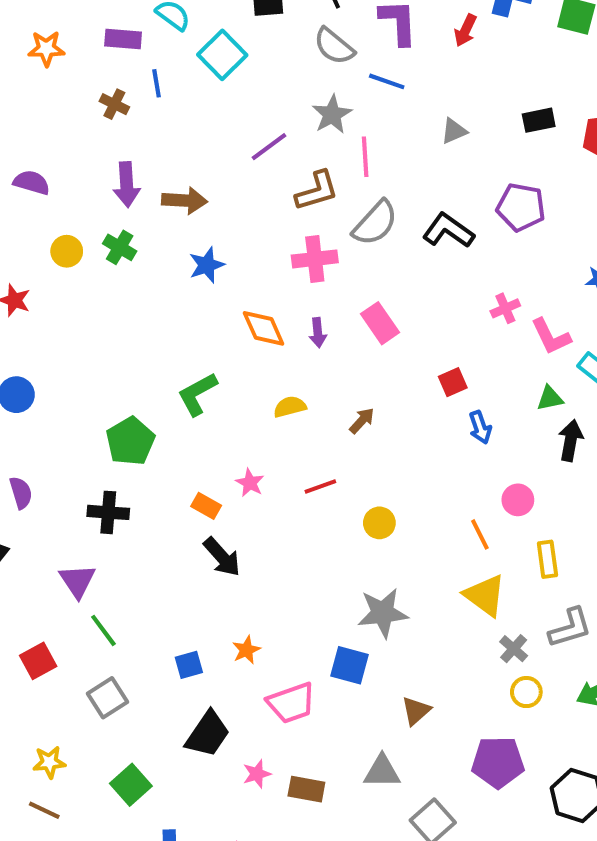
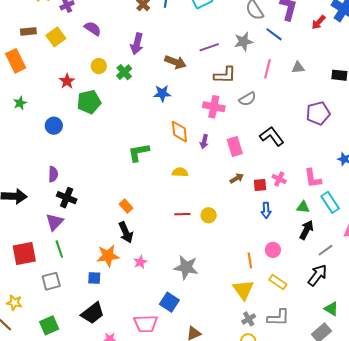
pink line: (365, 157) -> (267, 69), moved
brown arrow: (185, 200) -> (175, 62), moved
purple pentagon: (521, 207) -> (318, 113), turned 30
gray semicircle: (375, 223) -> (247, 99), size x0.7
black L-shape: (448, 231) -> (272, 136), moved
pink cross: (505, 308) -> (279, 179), moved, turned 32
brown arrow: (362, 421) -> (237, 178), moved
green pentagon: (130, 441) -> (89, 102), moved
pink star: (250, 483) -> (140, 262), moved
purple semicircle: (21, 493) -> (53, 174), moved
black cross: (108, 512) -> (67, 198), moved
yellow circle: (379, 523) -> (209, 215), moved
yellow rectangle: (547, 559) -> (278, 282), turned -66
gray star: (383, 613) -> (186, 267), moved
orange star: (246, 650) -> (108, 256), moved, size x1.6
red square: (38, 661) -> (24, 254), size x1.4
pink trapezoid: (291, 703) -> (146, 324), moved

